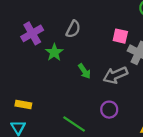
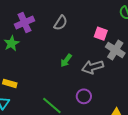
green star: (54, 52) -> (11, 43), moved
green arrow: (84, 71) -> (66, 61), turned 64

